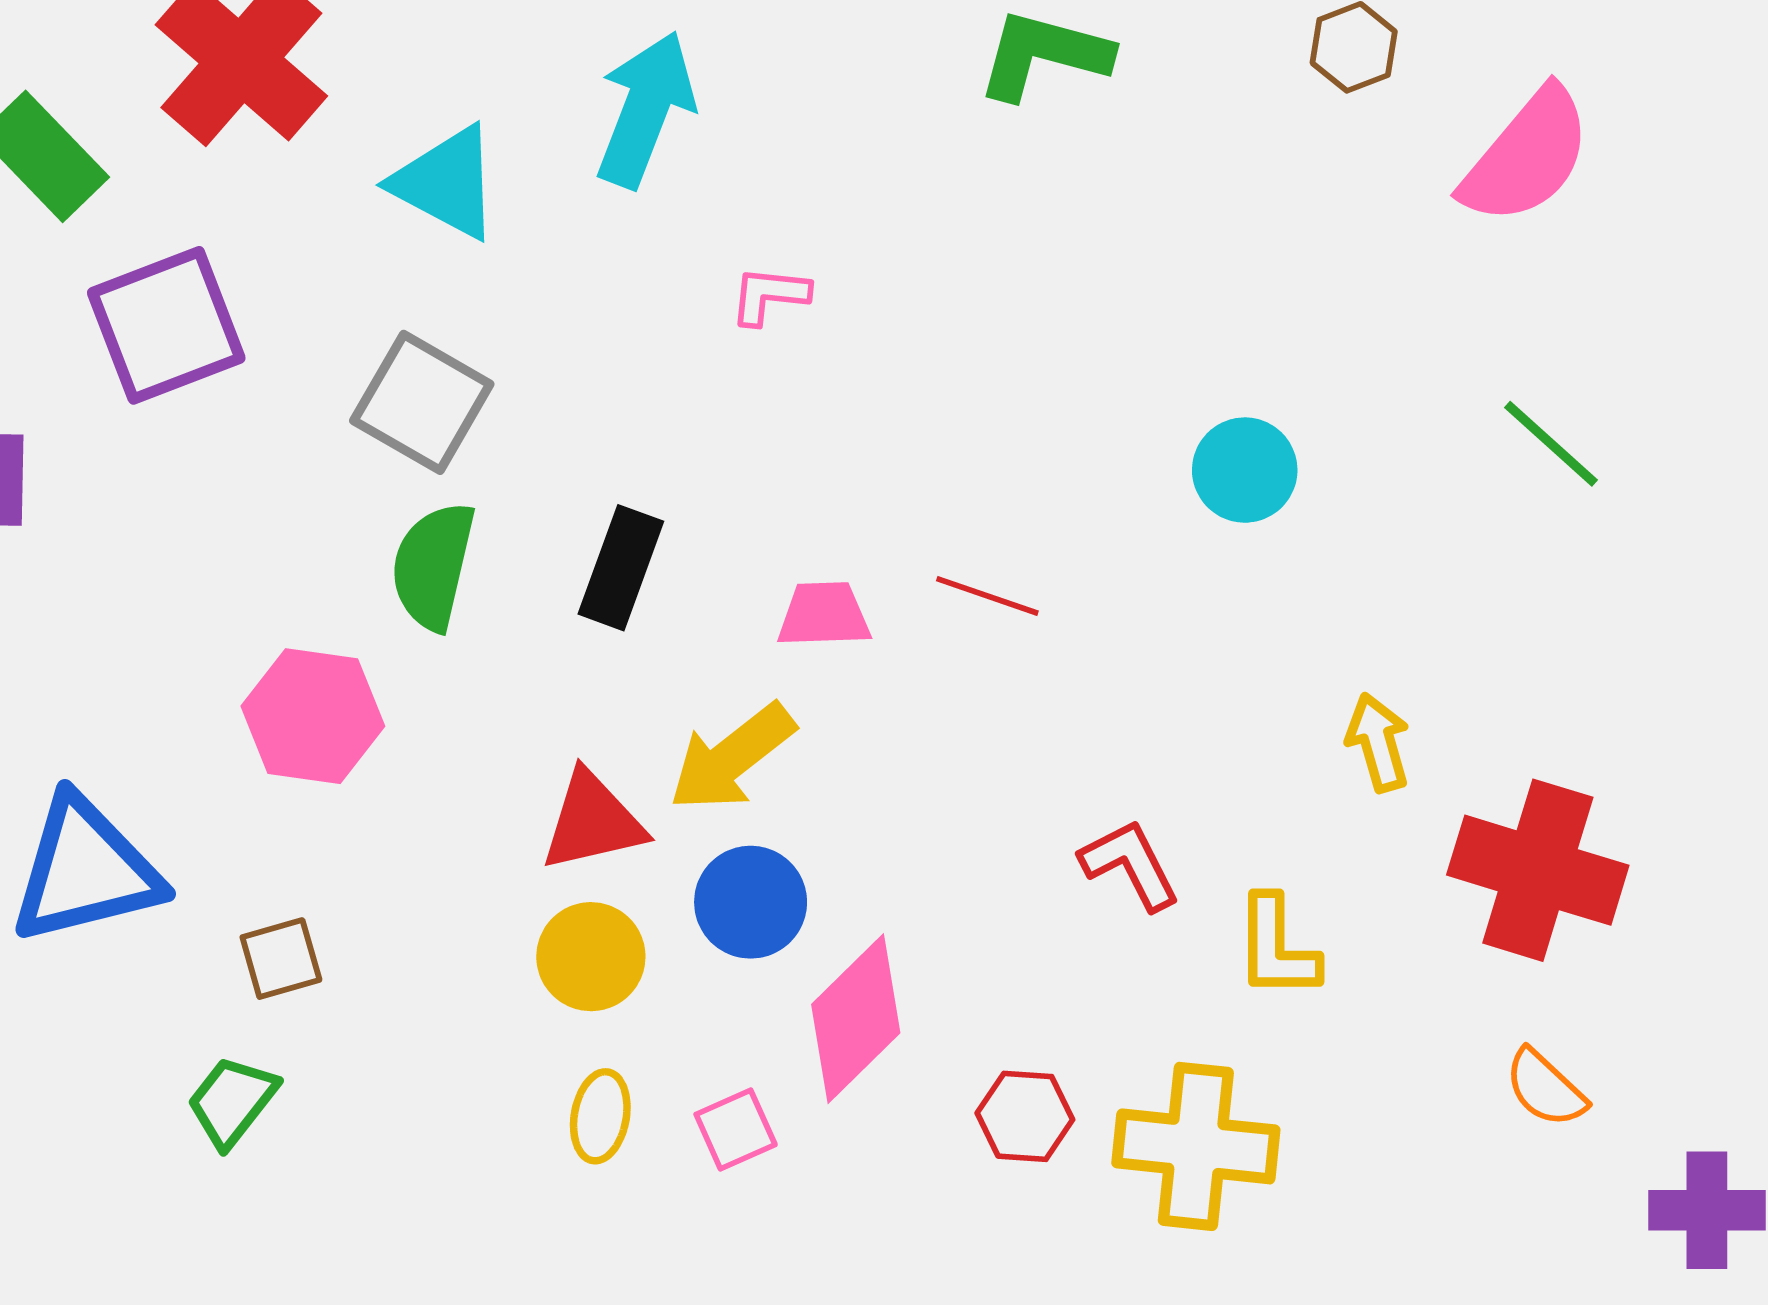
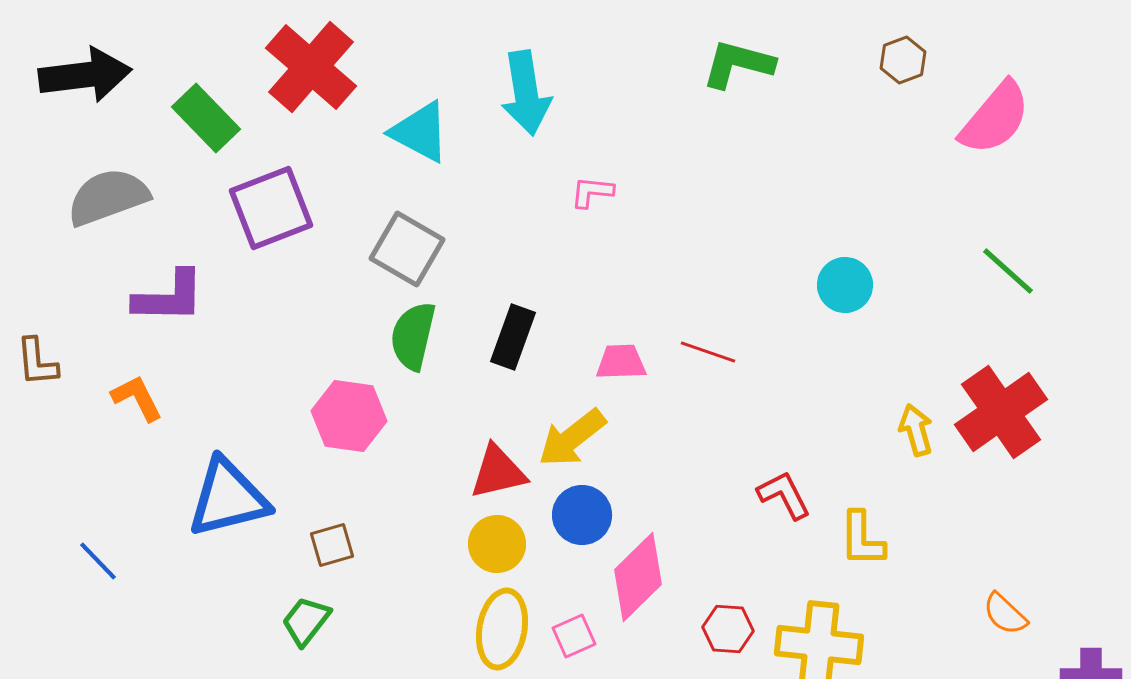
cyan arrow: (645, 109) -> (526, 93), turned 150
red cross: (1538, 870) -> (1001, 412), moved, turned 38
yellow ellipse: (600, 1116) -> (502, 629), size x1.6

